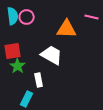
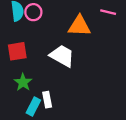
green star: (18, 66) -> (23, 82), moved
white rectangle: (39, 80) -> (47, 100), moved

